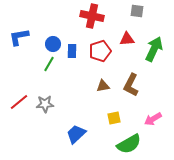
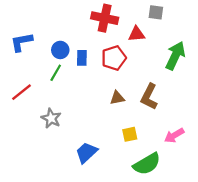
red triangle: (127, 39) -> (137, 34), moved
red line: (19, 102) -> (22, 92), moved
gray star: (45, 104) -> (51, 118), turned 30

